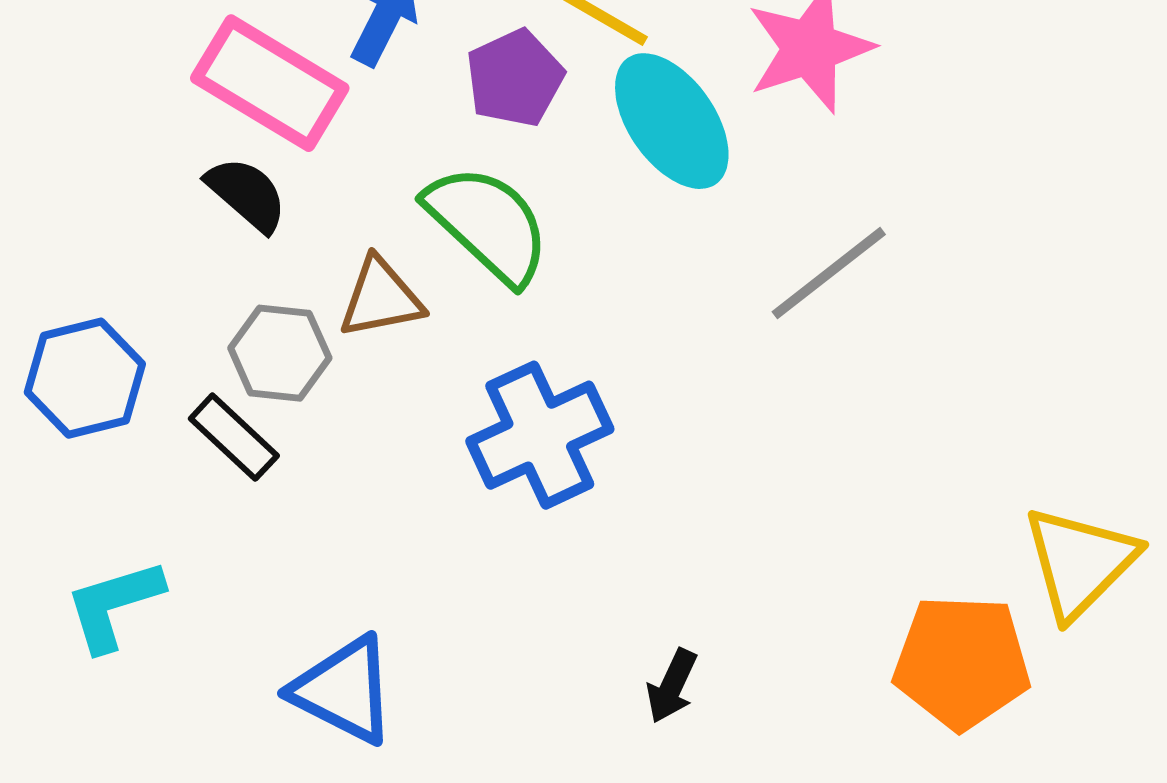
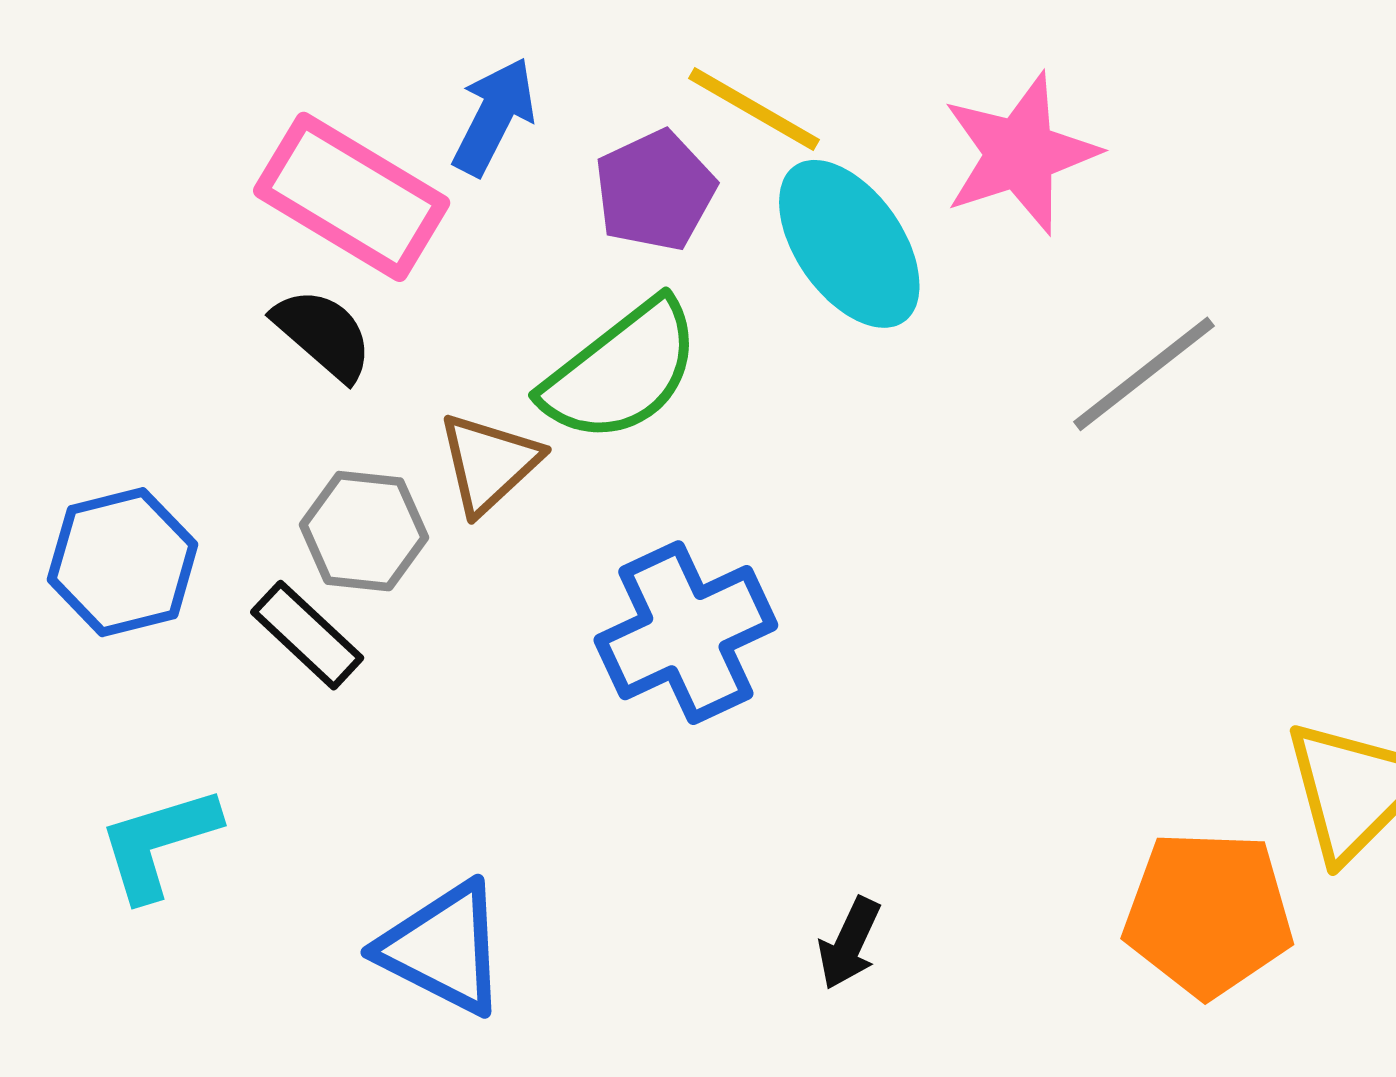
green semicircle: (488, 224) -> (621, 371), turned 99
gray line: (829, 273) -> (1144, 374), moved
brown triangle: (381, 298) -> (489, 463), turned -32

